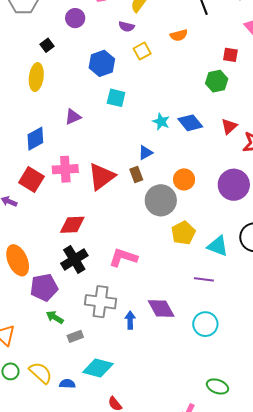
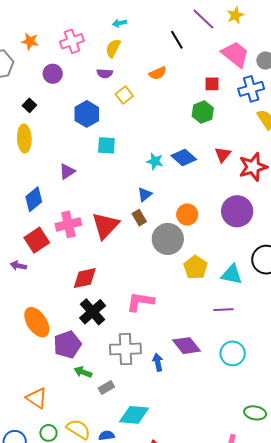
red square: (31, 179) -> (37, 240), turned 35

